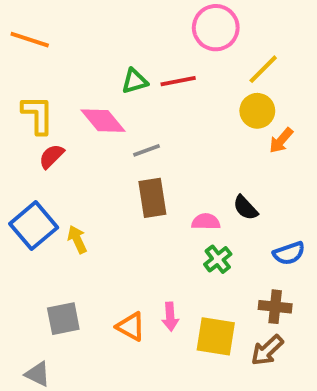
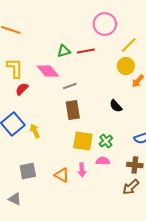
black semicircle: (245, 208) -> (116, 106), moved
pink semicircle: (206, 222) -> (103, 161), moved
yellow square: (216, 336) -> (83, 141), moved

